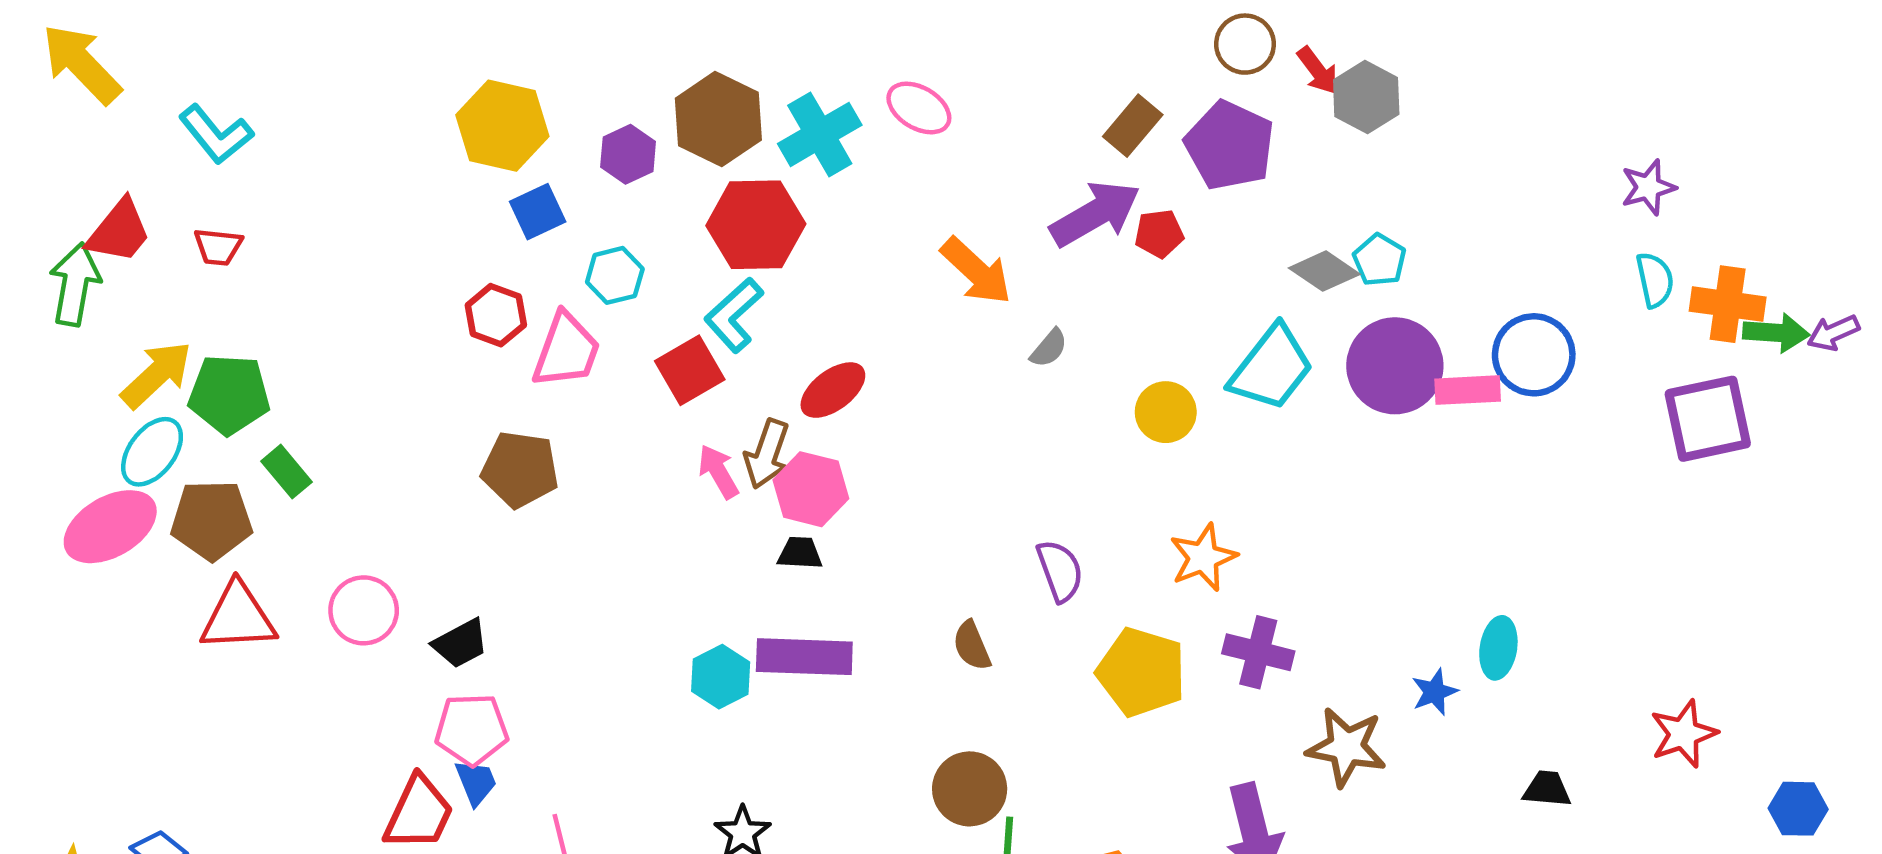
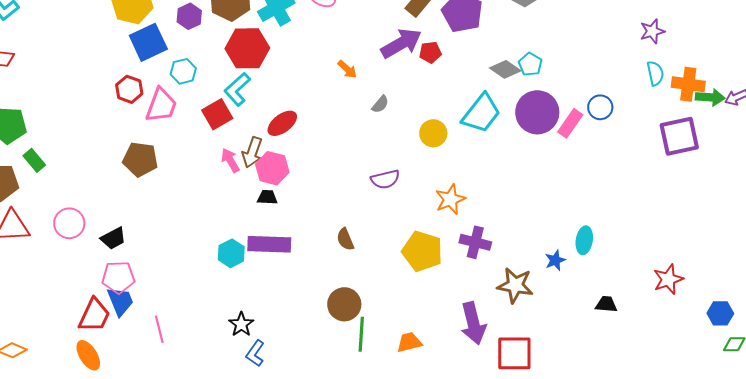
blue square: (538, 212) -> (148, 42), size x1.5
orange arrow: (976, 271) -> (347, 69), size x0.6
blue circle: (1534, 355) -> (600, 107), size x0.7
pink rectangle: (1468, 390) -> (570, 123), turned -52
purple semicircle: (1060, 571) -> (385, 179), moved, turned 96
blue trapezoid: (476, 782) -> (120, 301), size x1.4

